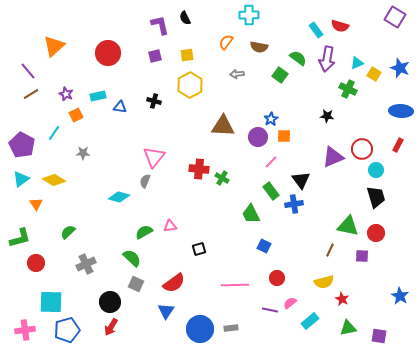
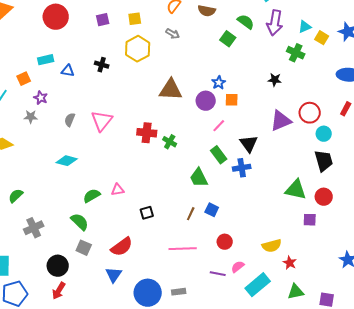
gray arrow: (237, 74) -> (173, 34), moved, turned -144
purple star: (66, 94) -> (41, 98), moved
gray semicircle: (145, 181) -> (70, 120), moved
brown line: (330, 250) -> (191, 214), moved
cyan rectangle: (310, 321) -> (258, 285), size x1.4

